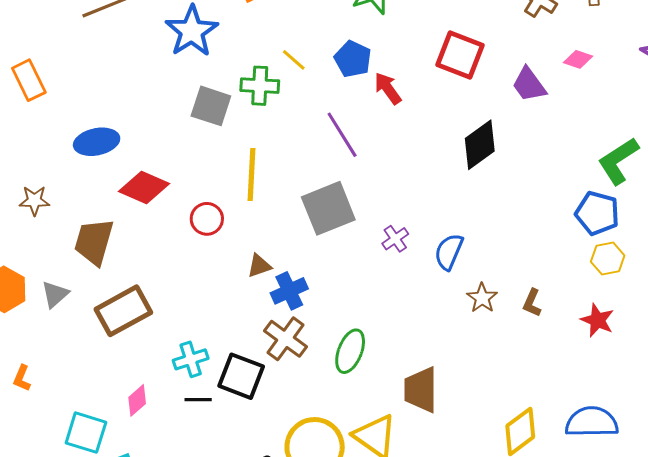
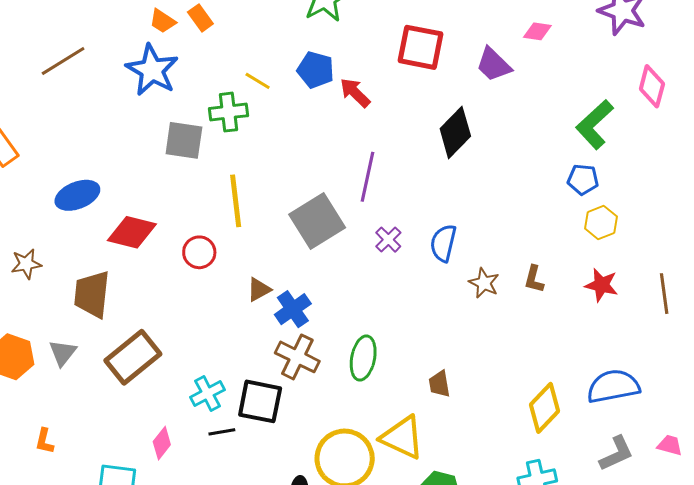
purple line: (342, 135) -> (368, 177), moved, turned 54
blue pentagon: (597, 213) -> (583, 180), size x0.7
brown trapezoid: (421, 390) -> (439, 384), size x0.6

